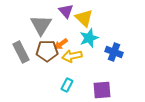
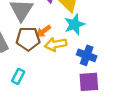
blue cross: (114, 52) -> (87, 55), moved
cyan rectangle: (67, 85) -> (18, 76), moved

